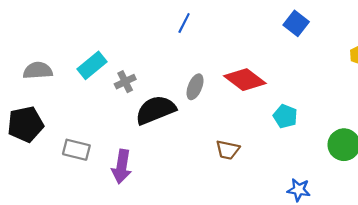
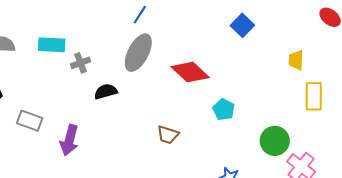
cyan rectangle: (92, 65) -> (52, 45), turned 36
gray ellipse: (195, 87) -> (138, 53), moved, size x1.6
black semicircle: (156, 110) -> (106, 92), size x0.6

